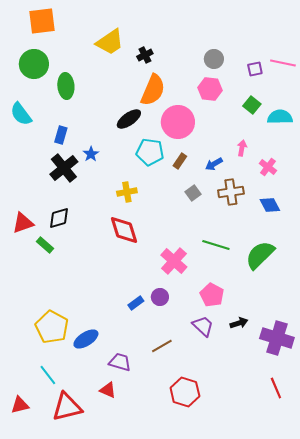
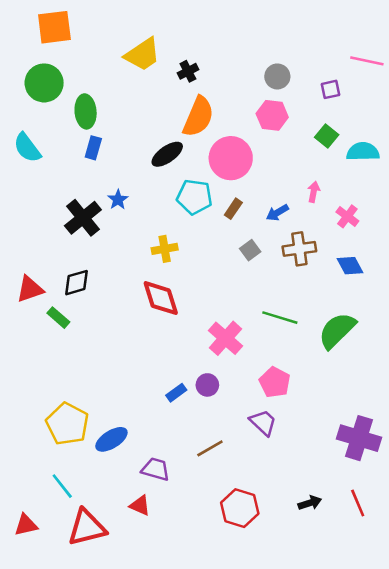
pink line: (283, 63) -> (367, 61), moved
blue rectangle: (61, 135) -> (93, 148), moved
black arrow: (239, 323) -> (310, 503), moved

